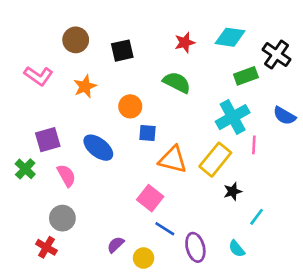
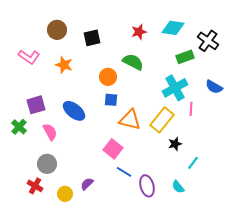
orange star: (85, 86) -> (64, 65), turned -30
orange circle: (130, 106) -> (108, 77), moved
yellow circle: (144, 258) -> (65, 194), moved

